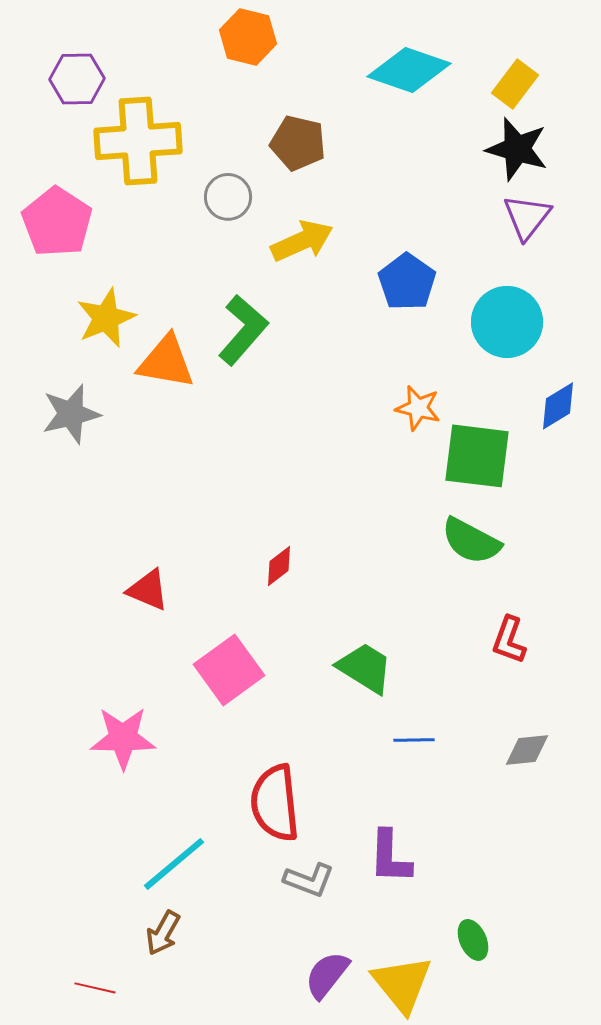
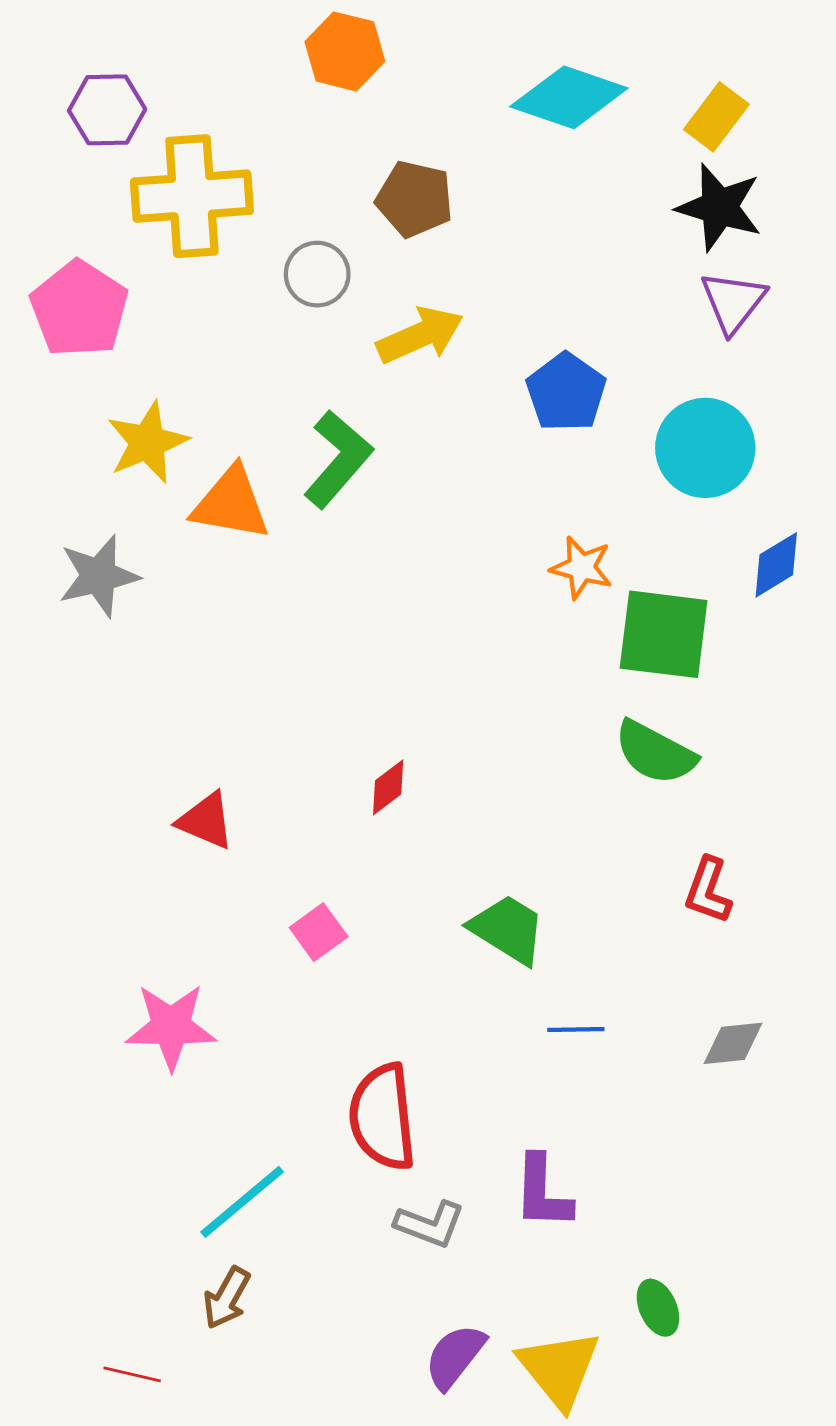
pink square: (229, 670) -> (319, 932), size x0.6

